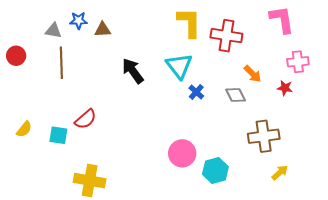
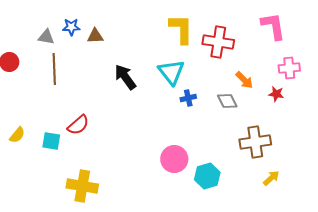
blue cross: (196, 92) -> (188, 98), turned 35

